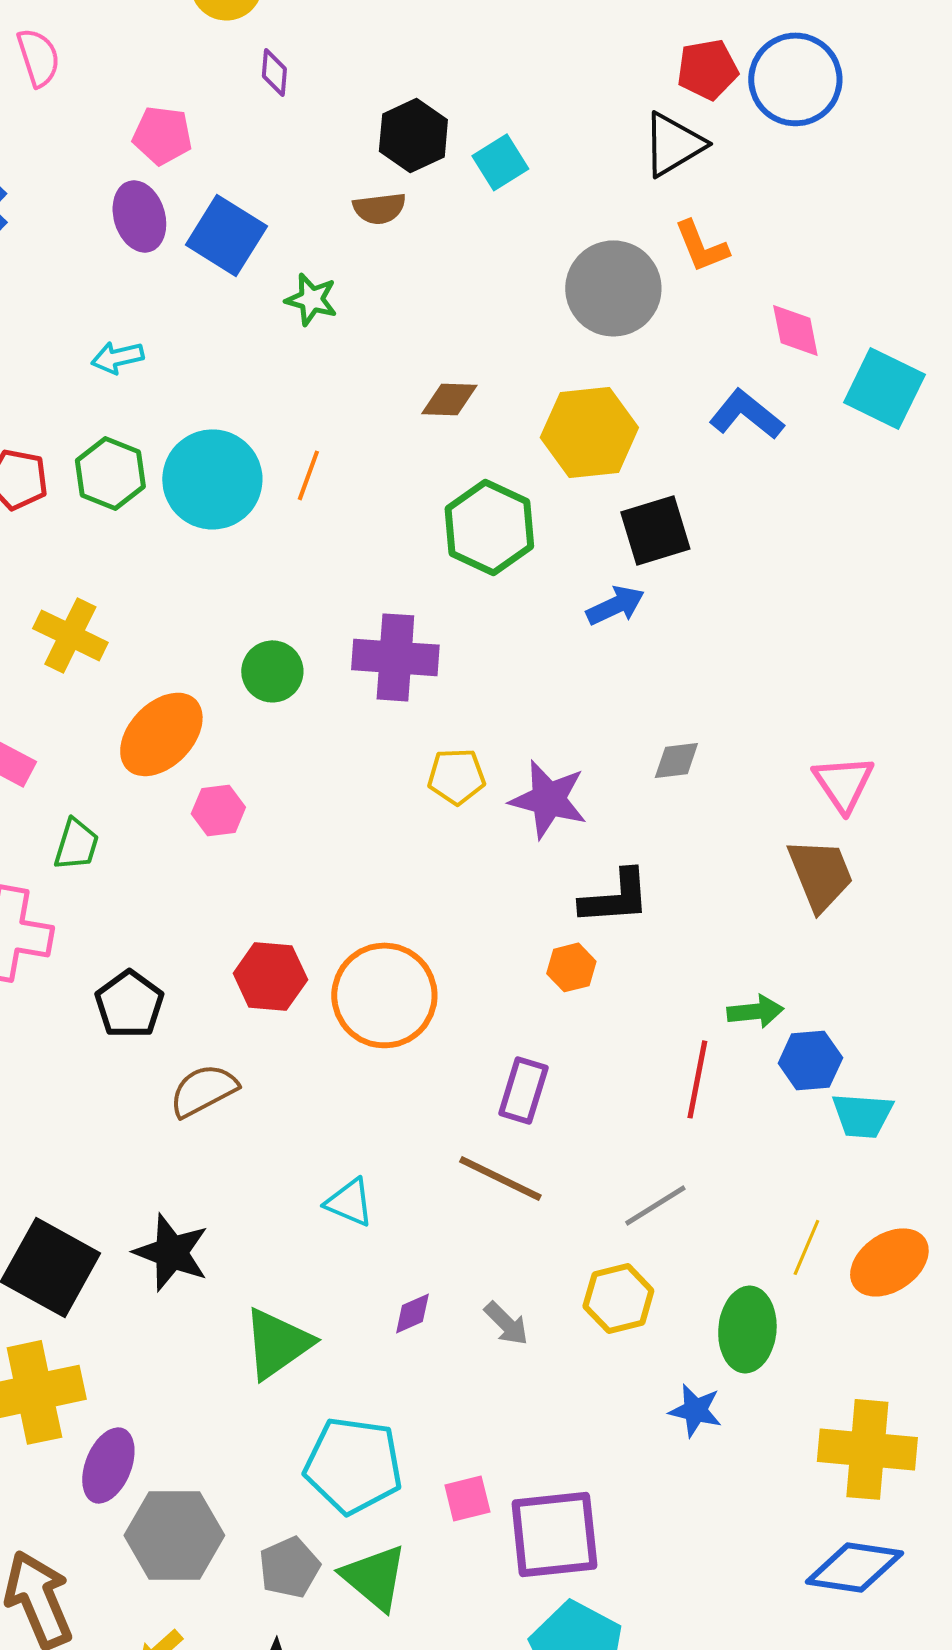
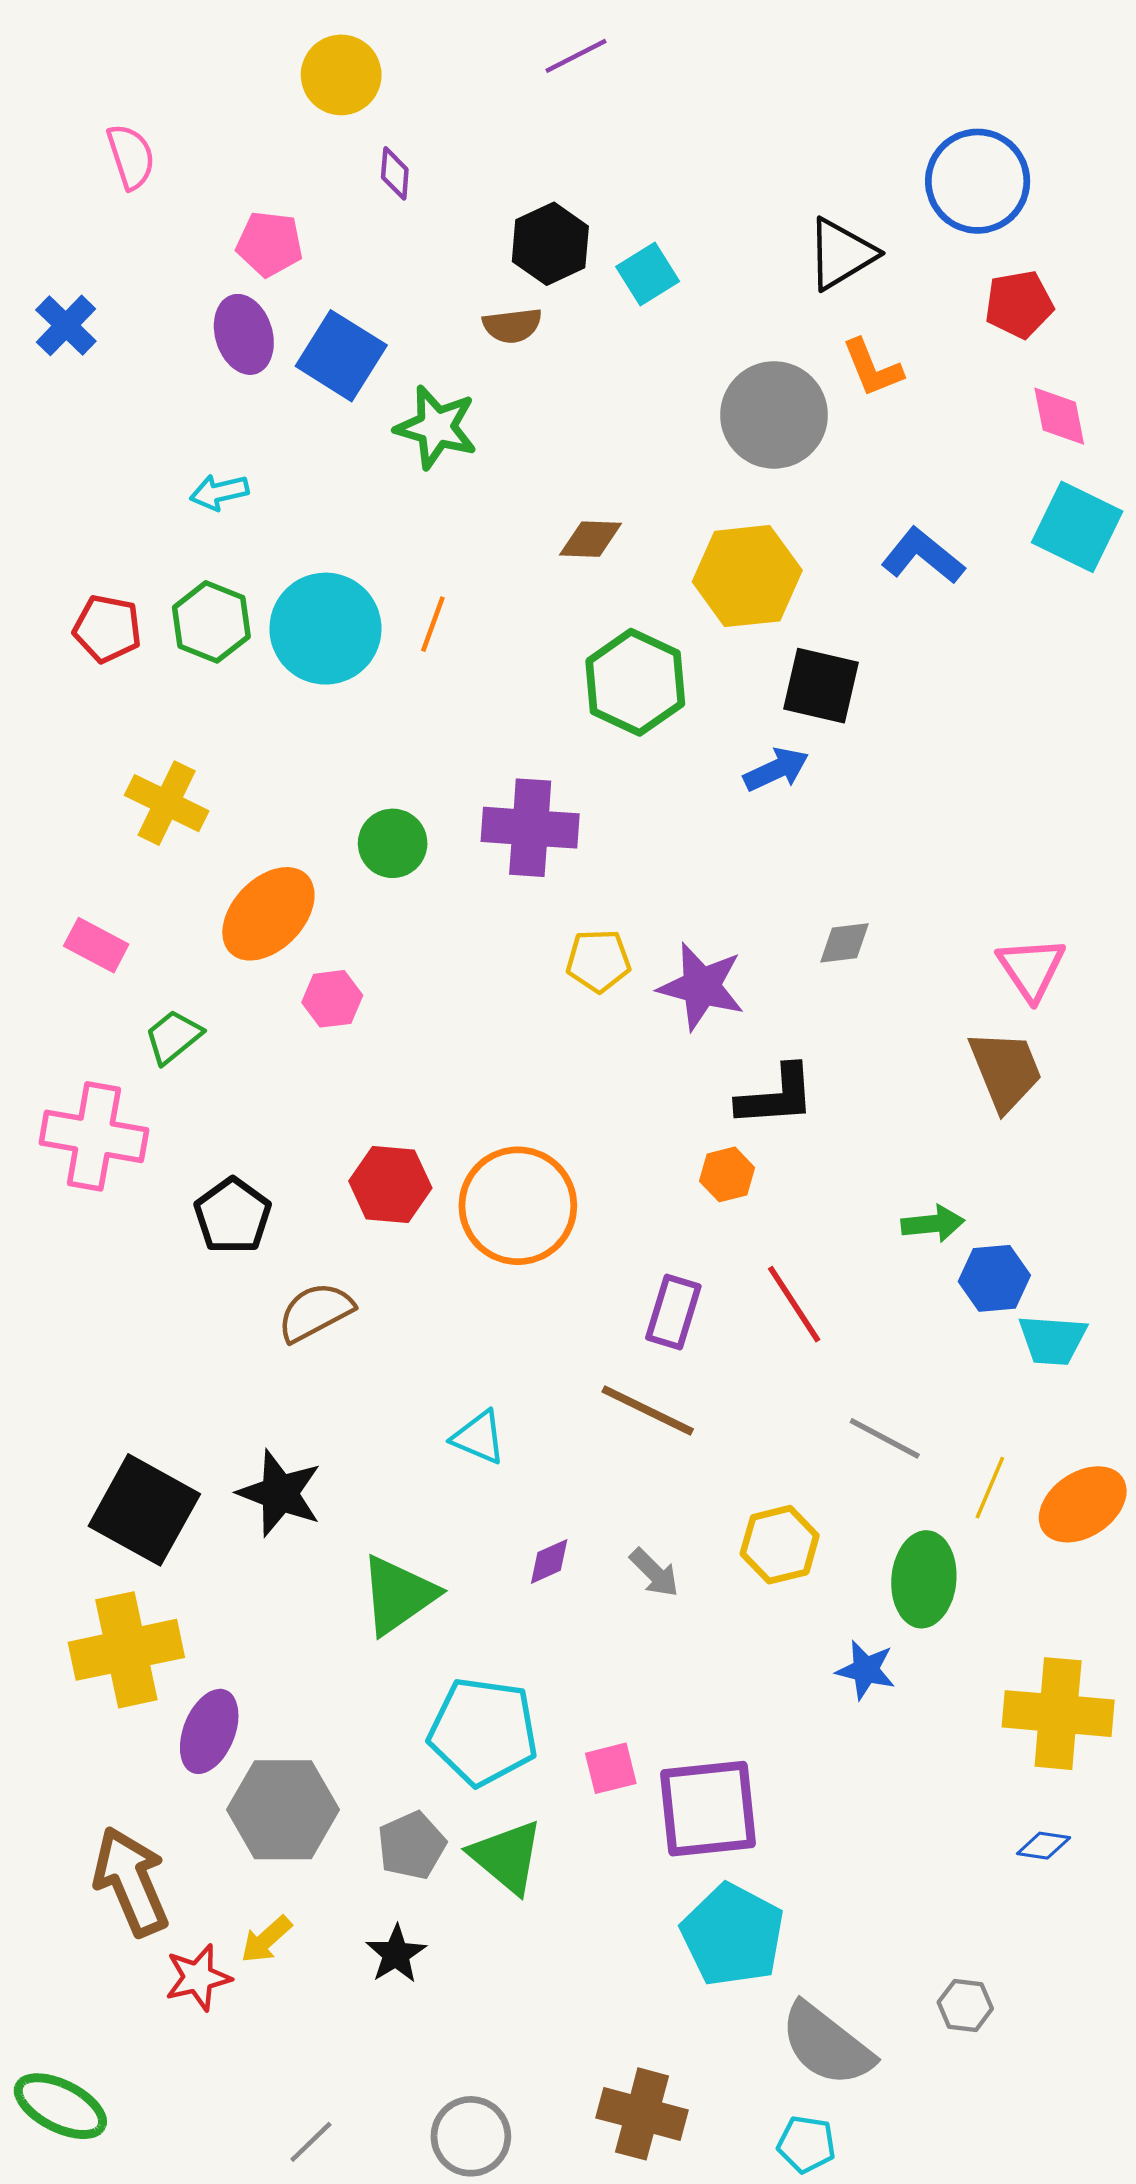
red pentagon: (707, 69) -> (1019, 304), moved
green star: (311, 299) -> (436, 427), size x1.4
pink diamond: (795, 330) -> (1059, 416), moved
black square: (655, 530) -> (821, 686), turned 30
green trapezoid: (76, 844) -> (173, 1037), turned -146
red line: (697, 1079) -> (794, 1304), moved, turned -44
gray line: (655, 1205) -> (885, 1438), moved, turned 60
blue diamond: (854, 1567) -> (1044, 1846), size x0.5

